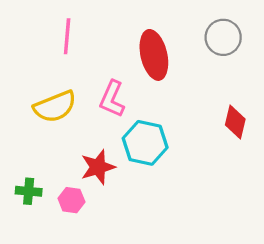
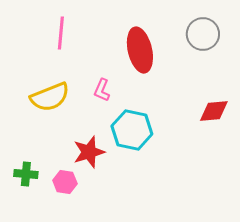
pink L-shape: (112, 99) -> (102, 90), size x0.7
red diamond: (235, 122) -> (214, 111), turned 72

